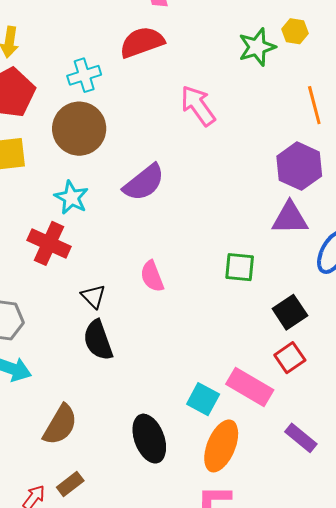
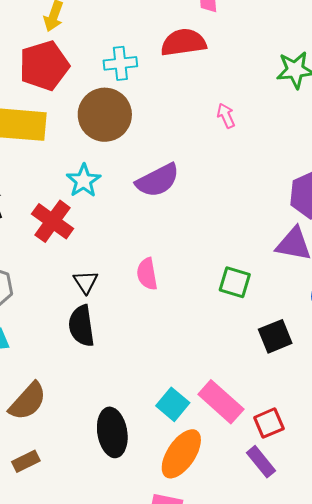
pink arrow: (198, 106) -> (226, 116), size x0.6
red square: (290, 358) -> (269, 423), moved

